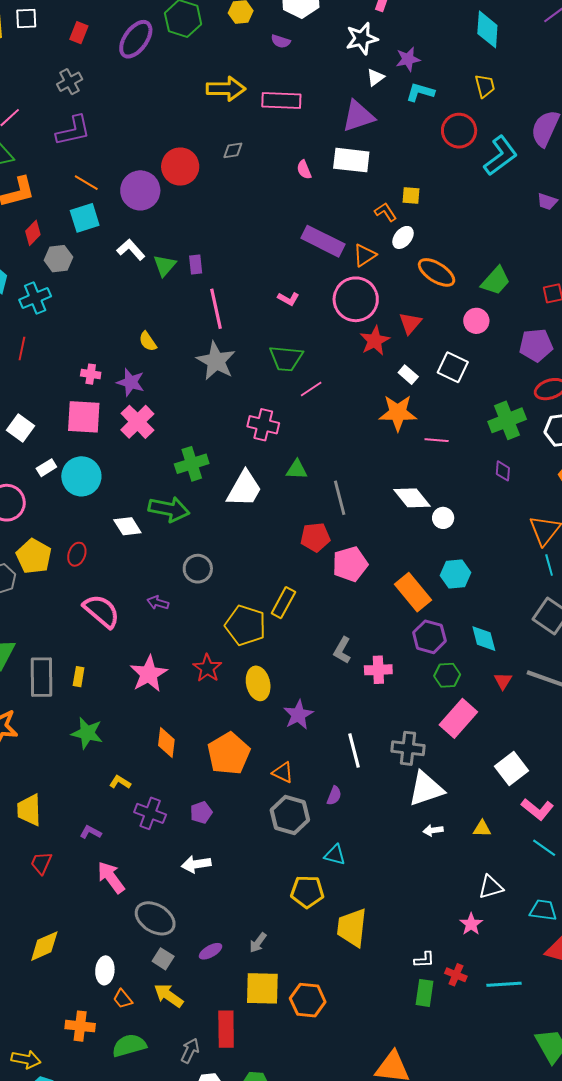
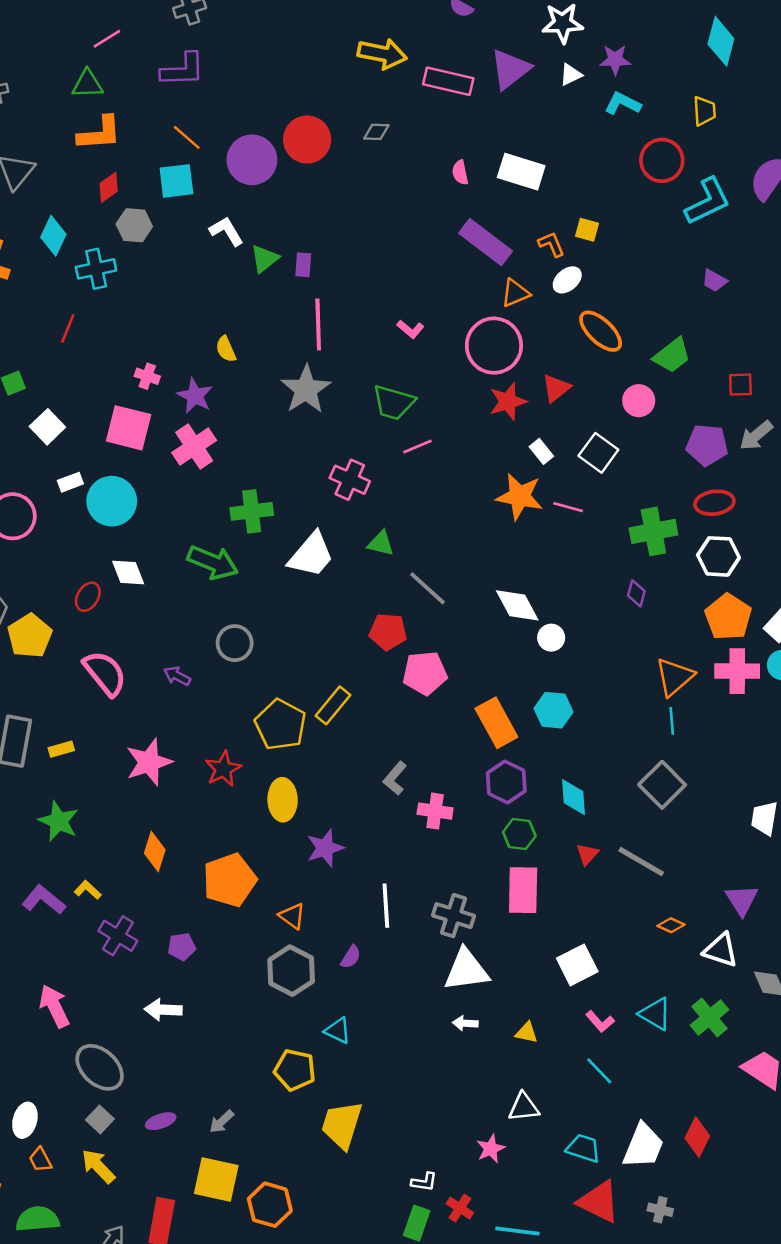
purple triangle: (358, 116) -> (510, 69), moved, turned -30
purple trapezoid: (547, 201) -> (714, 281), moved
purple rectangle: (323, 241) -> (486, 242), moved
pink line: (437, 440) -> (568, 507), moved
gray line: (340, 498) -> (427, 588), turned -44
white diamond: (127, 526) -> (128, 572), moved
yellow pentagon: (34, 556) -> (30, 636), moved
yellow rectangle: (79, 677) -> (61, 749), turned 54
pink rectangle: (458, 718) -> (523, 890), turned -51
pink L-shape: (537, 809) -> (600, 1022), size x0.7
purple L-shape: (91, 832) -> (44, 900), moved, size x1.6

